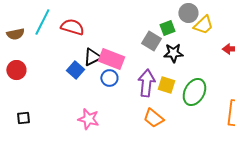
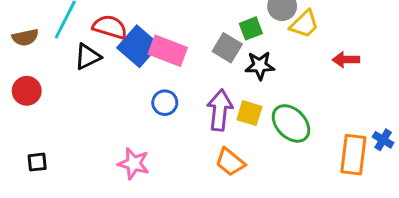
black triangle: (92, 57) -> (88, 57), moved
pink rectangle: (111, 59) -> (168, 51), moved
blue square: (75, 70) -> (138, 46), moved, size x1.5
green ellipse: (194, 92) -> (291, 123), turned -72

